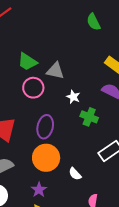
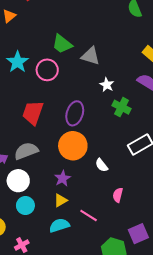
pink circle: (33, 88) -> (47, 70), moved

